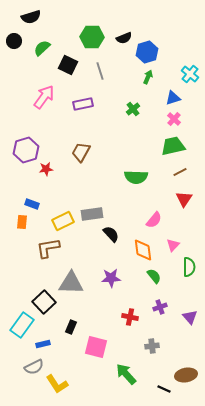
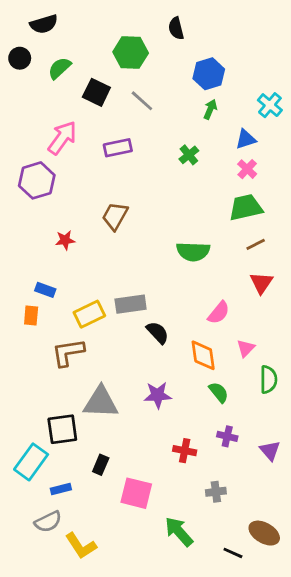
black semicircle: (124, 38) -> (176, 28), moved, turned 98
gray line: (100, 71) -> (142, 101), turned -30
purple hexagon: (26, 150) -> (37, 180), moved
black square: (44, 302) -> (62, 429), turned 35
purple cross: (160, 307) -> (227, 436), turned 32
brown ellipse: (186, 375) -> (264, 533), turned 40

